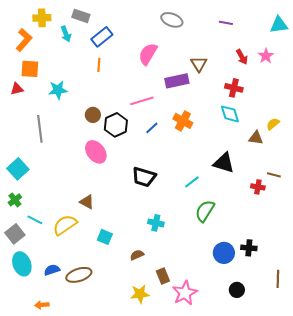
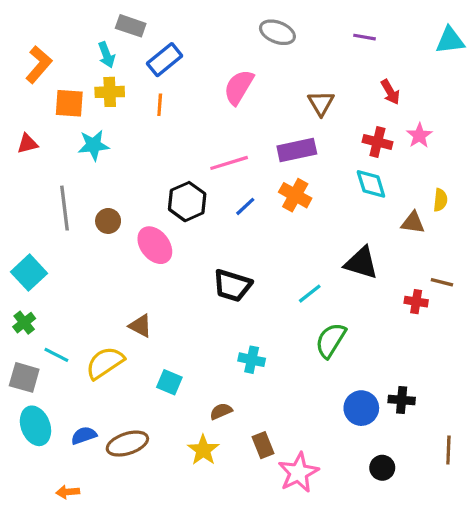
yellow cross: (42, 18) -> (110, 92), moved
pink star: (266, 56) -> (419, 135), moved
orange square: (30, 69) -> (69, 103), moved
purple rectangle: (177, 81) -> (297, 150), moved
brown circle: (93, 115) -> (108, 221), moved
yellow semicircle: (273, 124) -> (440, 200), turned 136
gray square: (15, 234) -> (24, 377), turned -36
yellow star: (140, 294) -> (203, 450), moved, turned -30

